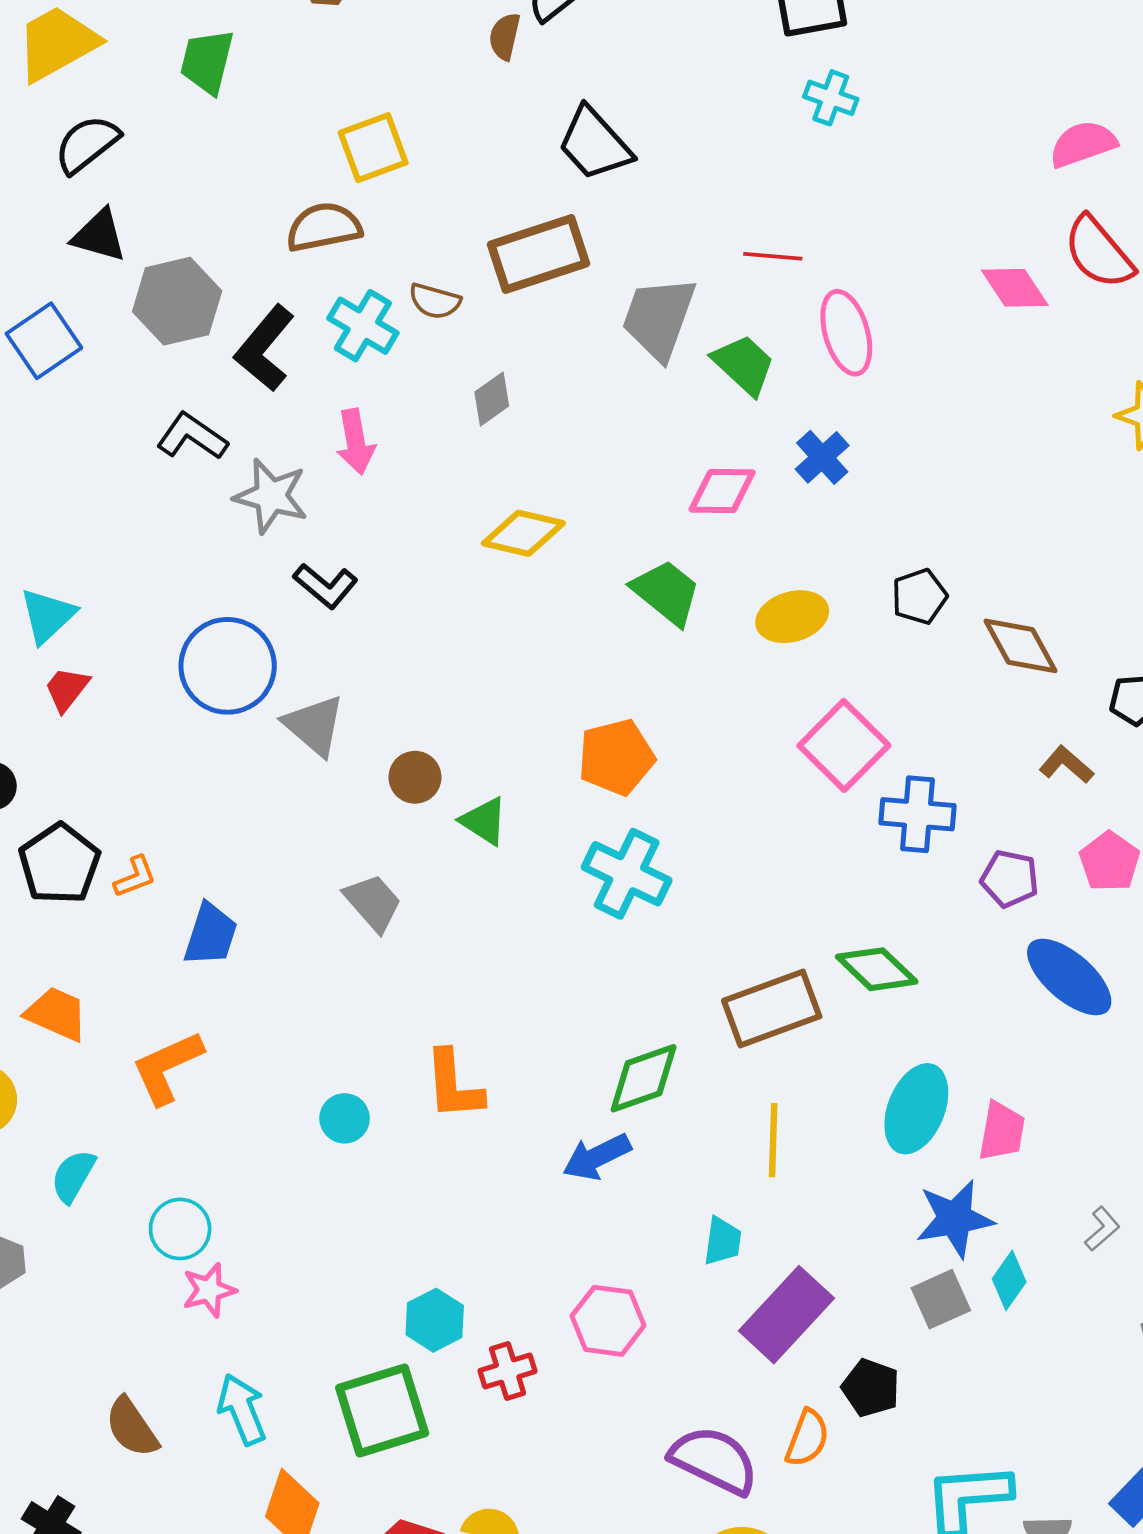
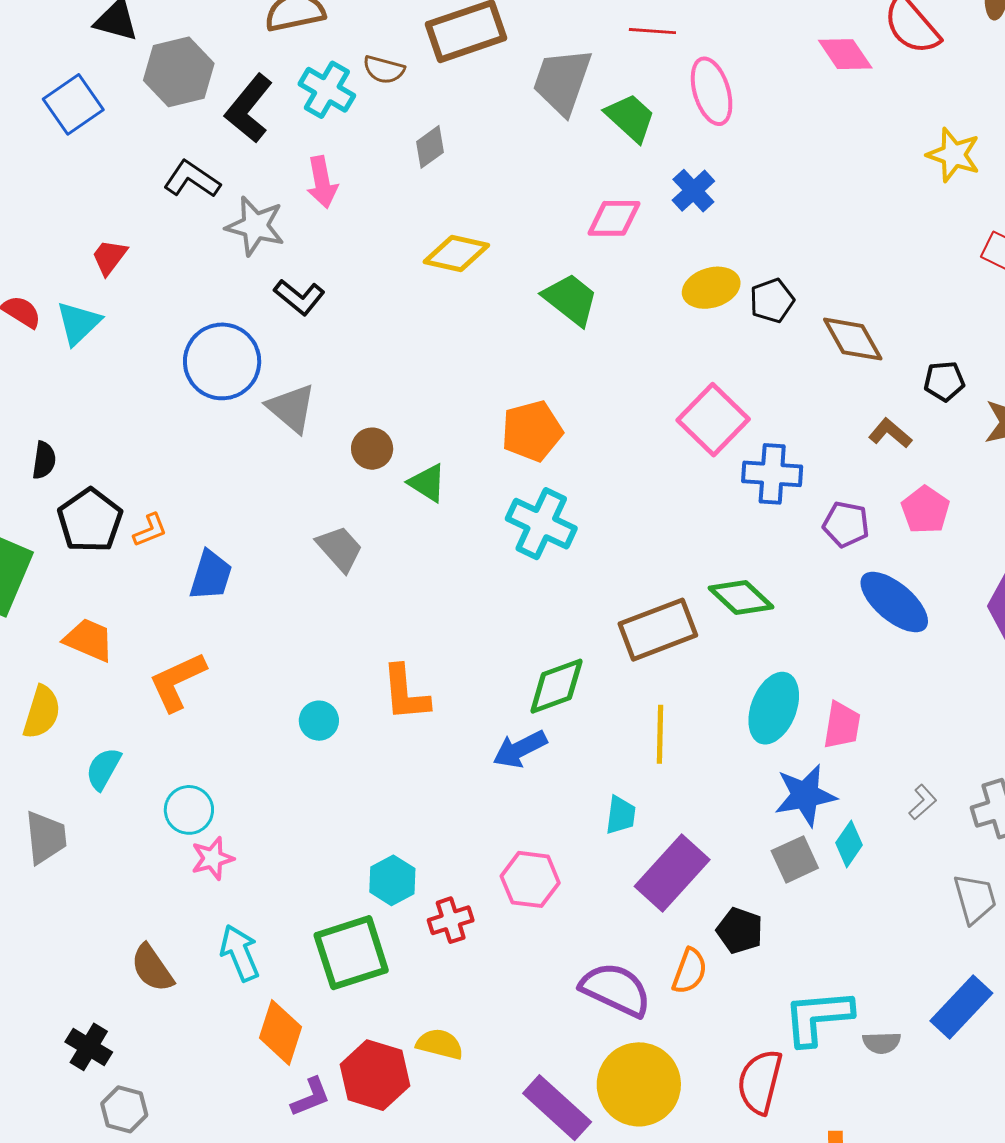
yellow ellipse: (792, 617) -> (711, 288), moved
red trapezoid: (67, 689) -> (109, 257), moved

